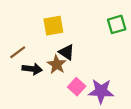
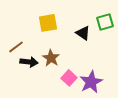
black triangle: (67, 52) -> (83, 33), moved
purple star: (101, 91) -> (91, 82), turned -30

